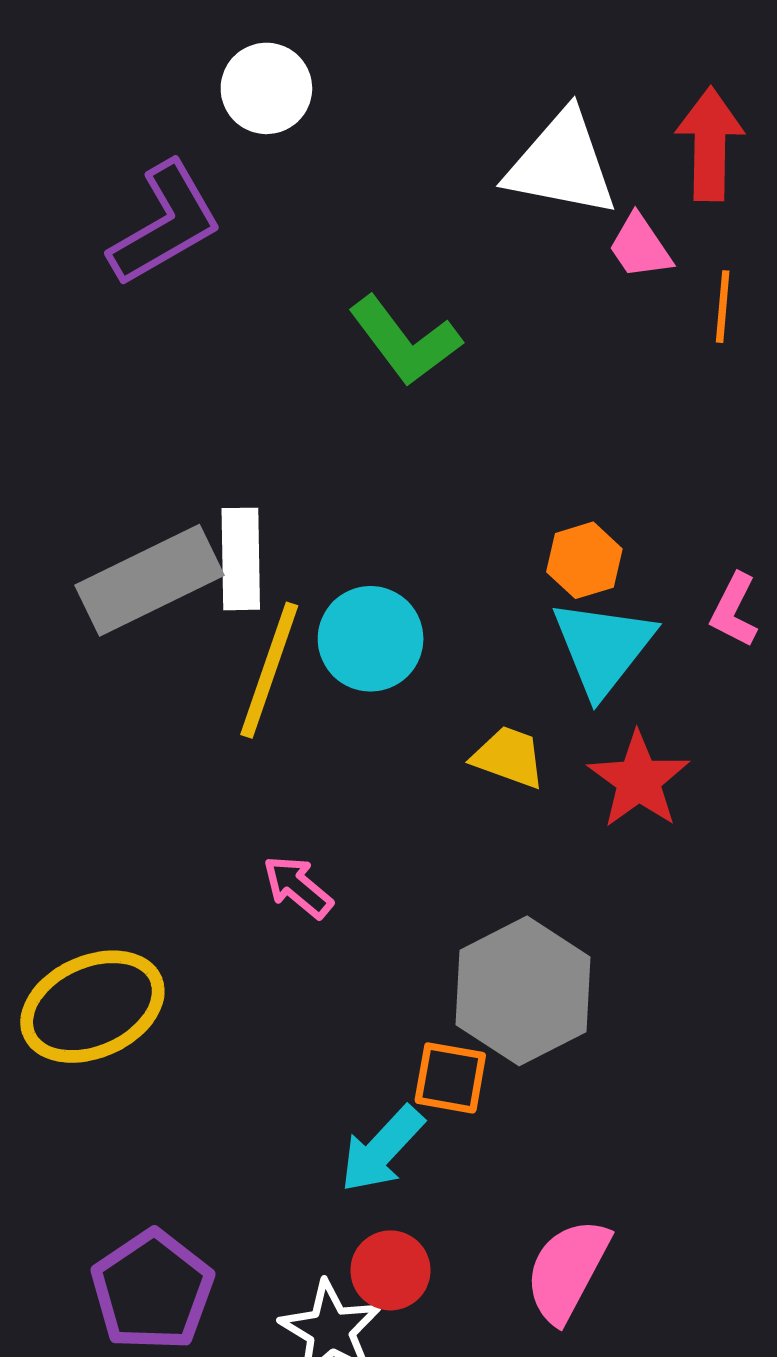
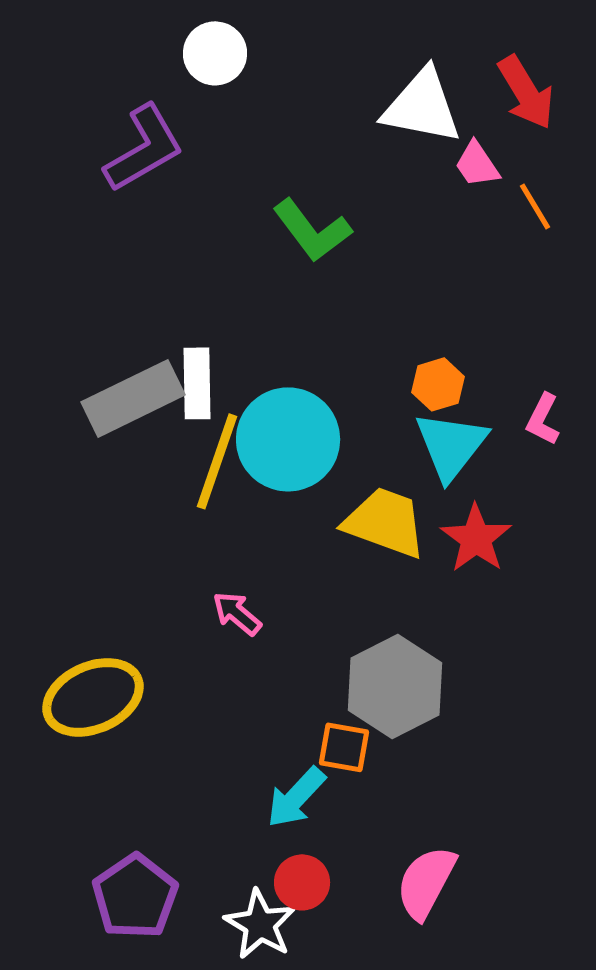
red arrow: (710, 144) -> (526, 92), turned 148
orange line: (723, 307) -> (535, 206), turned -36
cyan circle: (371, 639) -> (288, 439), size x1.4
yellow trapezoid: (509, 757) -> (385, 522), size x1.6

